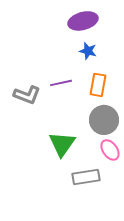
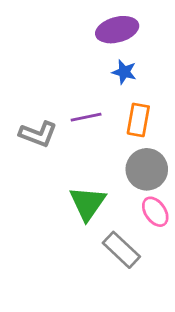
gray rectangle: (86, 177) -> (121, 250), turned 52

